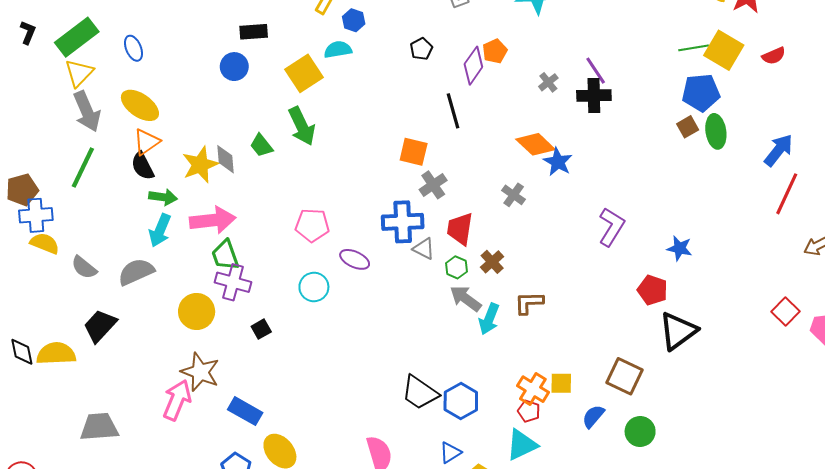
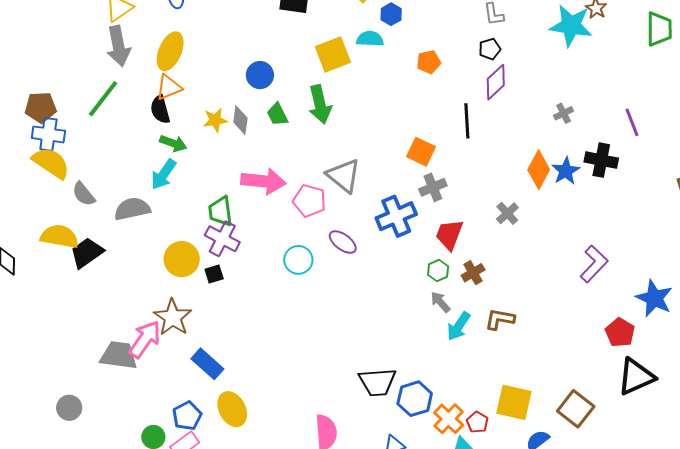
black pentagon: (421, 49) -> (490, 49), moved
orange pentagon: (495, 51) -> (429, 62), moved
blue circle: (234, 67) -> (260, 75), moved
purple line: (596, 71) -> (632, 122), moved
black cross: (594, 95) -> (601, 160), moved
yellow ellipse: (140, 105) -> (170, 51), turned 66
orange diamond: (536, 144) -> (539, 170), turned 63
blue star: (558, 162) -> (566, 171), moved
yellow star: (200, 165) -> (215, 120), size x0.7
pink arrow: (213, 220) -> (263, 181), moved
blue cross: (403, 222) -> (396, 216), turned -33
yellow semicircle: (45, 243) -> (51, 163), size x1.4
blue star: (680, 248) -> (654, 298), size x1.5
gray triangle: (424, 249) -> (344, 176), moved, size x1.6
gray arrow: (466, 298) -> (440, 302), size x0.7
black square: (261, 329) -> (214, 274), moved
yellow semicircle: (56, 354) -> (59, 236), moved
yellow square: (561, 383) -> (514, 402), size x1.6
orange cross: (533, 389) -> (449, 419), moved
black trapezoid: (420, 393) -> (377, 382), turned -51
gray trapezoid: (99, 427) -> (119, 355), moved

